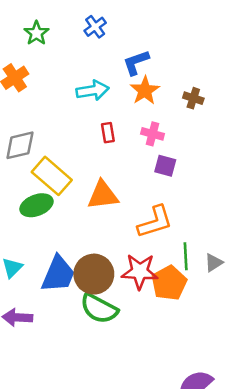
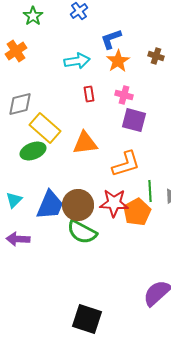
brown cross: (193, 98) -> (156, 56), moved
purple square: (165, 166) -> (134, 120), size x1.4

